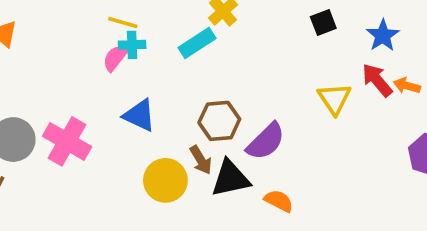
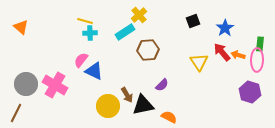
pink semicircle: (115, 58) -> (81, 60), moved
brown hexagon: (219, 121) -> (148, 50), moved
purple semicircle: (266, 141) -> (162, 85), size x0.6

